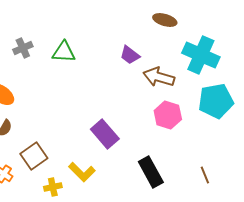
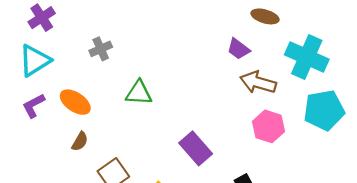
green triangle: (64, 52) -> (139, 93), moved
purple trapezoid: (130, 55) -> (238, 49), moved

